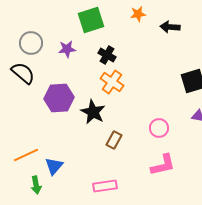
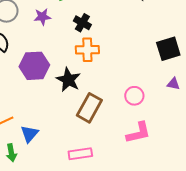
orange cross: (112, 82) -> (87, 50), turned -35
brown rectangle: (114, 140) -> (89, 108), size x1.6

